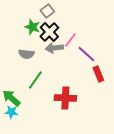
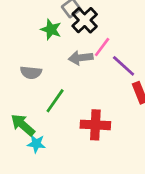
black cross: (49, 32) -> (85, 20), moved
gray semicircle: (26, 54) -> (31, 73), moved
cyan star: (11, 112) -> (36, 144), moved

